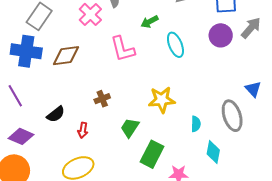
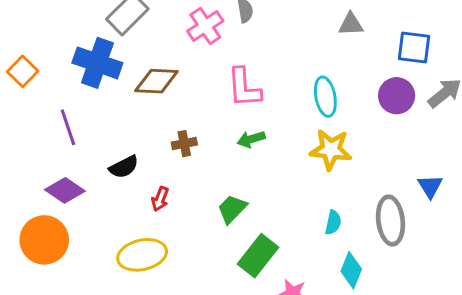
green arrow: (150, 22) -> (251, 139), moved
brown cross: (102, 99) -> (184, 144), moved
yellow star: (162, 100) -> (331, 150), moved

